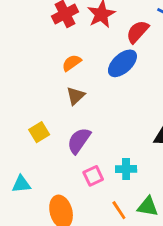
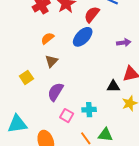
yellow square: (39, 132) -> (26, 77), moved
pink square: (93, 176) -> (67, 116), turned -32
cyan triangle: (21, 184) -> (17, 124), size x1.5

